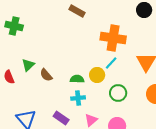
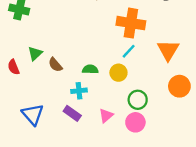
yellow circle: (97, 75) -> (118, 73), moved
green circle: (118, 93) -> (138, 100), moved
cyan cross: (78, 98) -> (79, 91), moved

